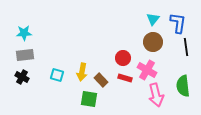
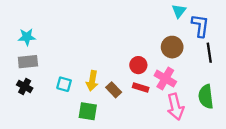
cyan triangle: (153, 19) -> (179, 11), moved
green square: (89, 99) -> (88, 111), moved

